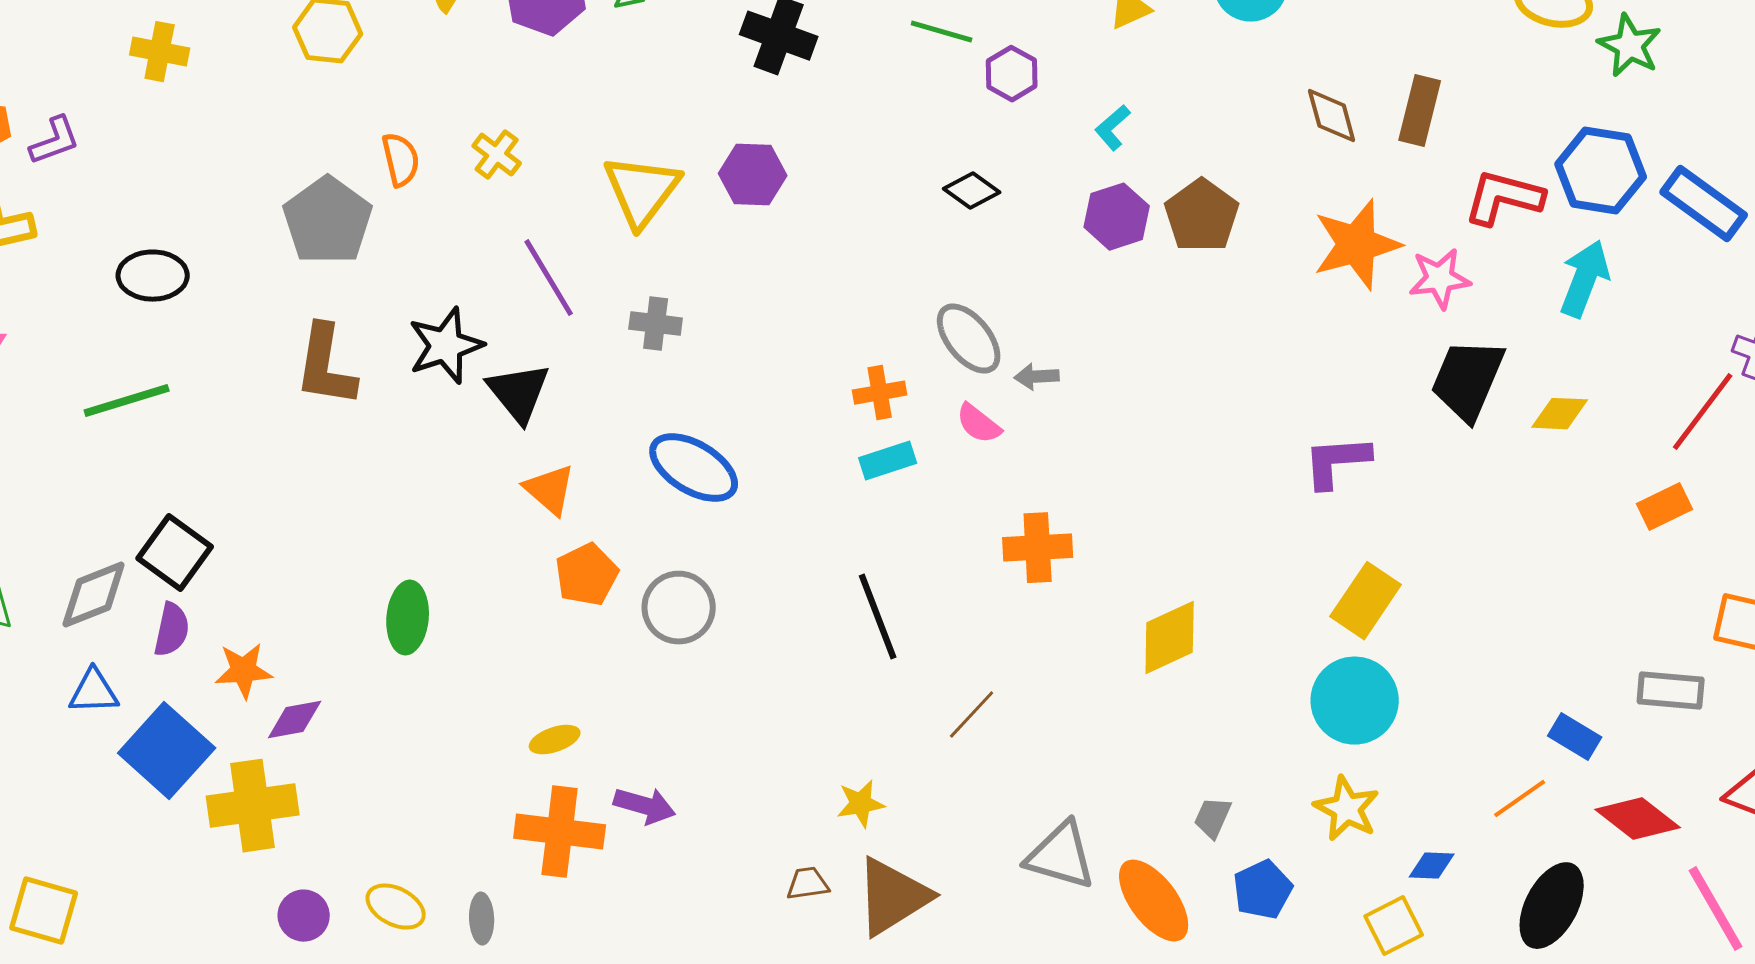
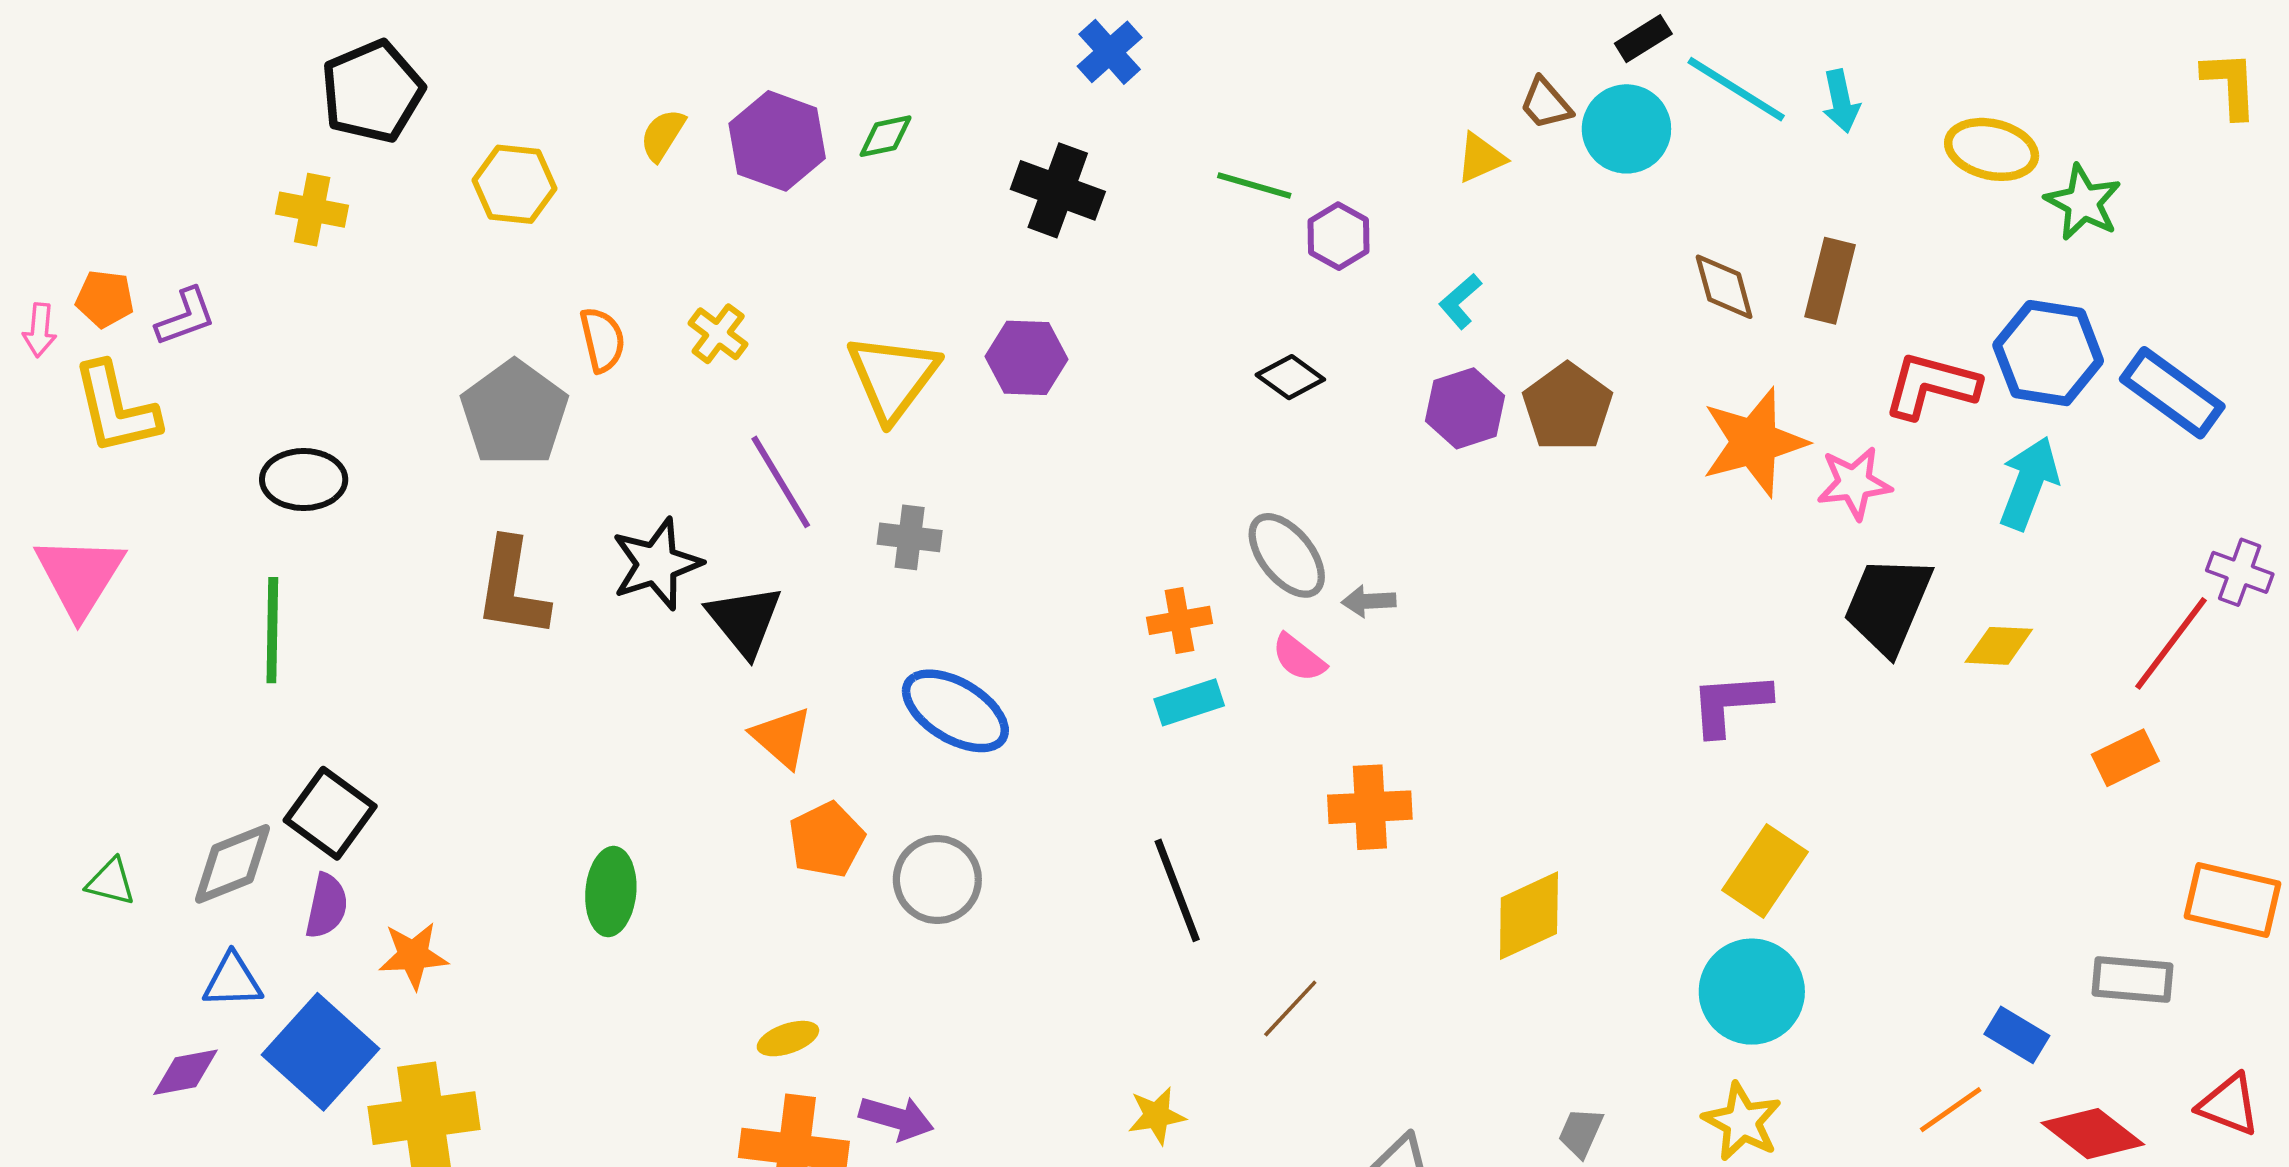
green line: (127, 401) -> (272, 630), turned -72
purple diamond: (295, 720) -> (186, 1072), moved

